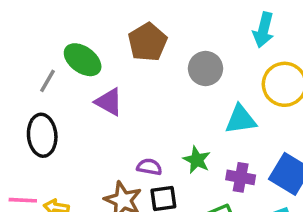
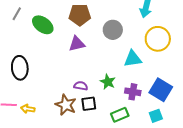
brown pentagon: (148, 42) -> (80, 15), turned 30
gray line: (47, 81) -> (17, 14), moved
purple triangle: (109, 102) -> (77, 44), moved, turned -42

